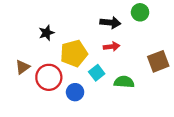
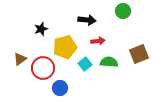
black arrow: (110, 23) -> (87, 20), moved
green semicircle: (124, 82) -> (109, 62), moved
blue circle: (75, 92) -> (60, 88), moved

